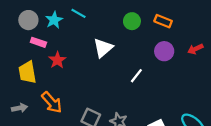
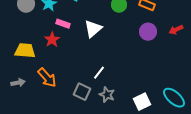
pink rectangle: (38, 42) -> (63, 24), moved
yellow trapezoid: (27, 72) -> (25, 51), turned 105
white line: (136, 76) -> (99, 73), moved

